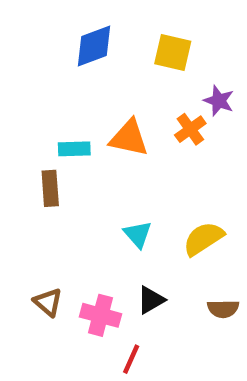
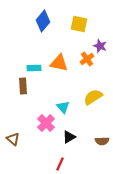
blue diamond: (94, 46) -> (43, 21), turned -30
yellow semicircle: (203, 239) -> (93, 97), moved
brown triangle: (48, 302) -> (13, 139), moved
pink cross: (101, 315) -> (46, 123), moved, turned 30

